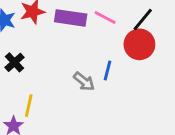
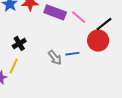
black cross: (14, 62) -> (19, 43), moved
blue line: (107, 71) -> (72, 54), turned 56

